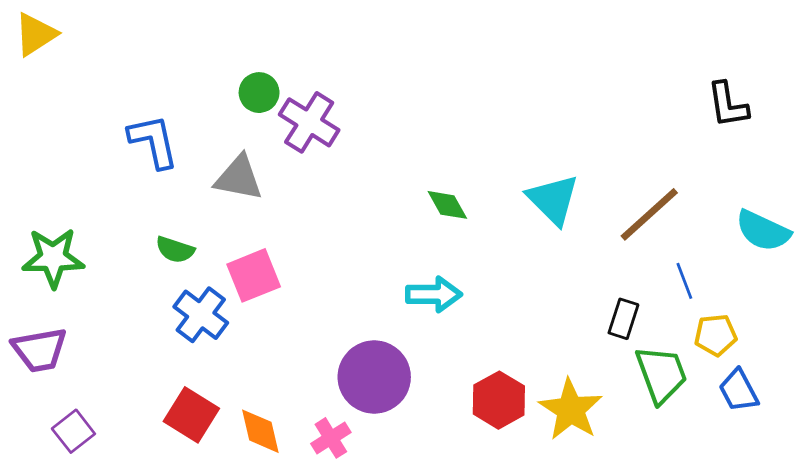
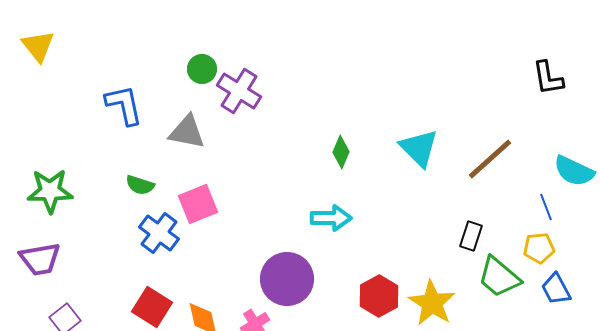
yellow triangle: (36, 34) -> (38, 46), moved, turned -36
green diamond: (447, 205) -> (341, 152), turned 52
blue line: (684, 281) -> (546, 207), moved
green trapezoid: (661, 374) -> (499, 277), turned 150

